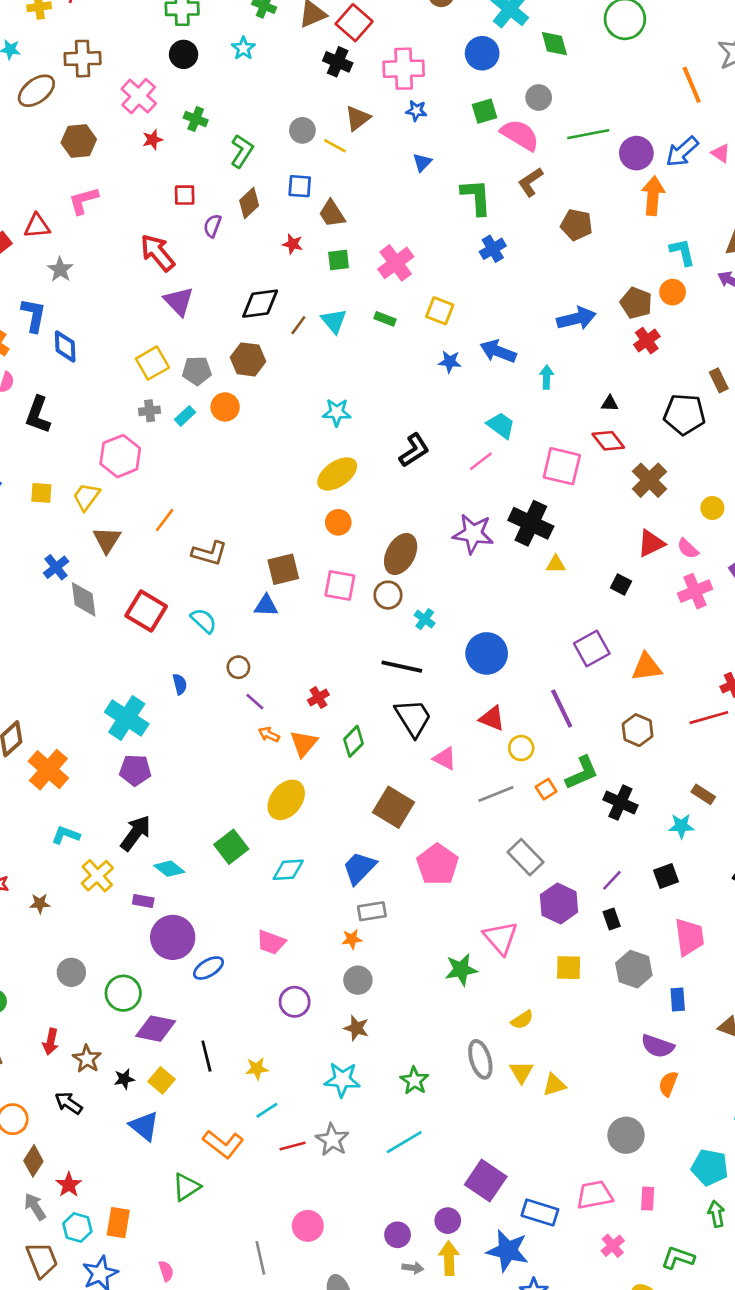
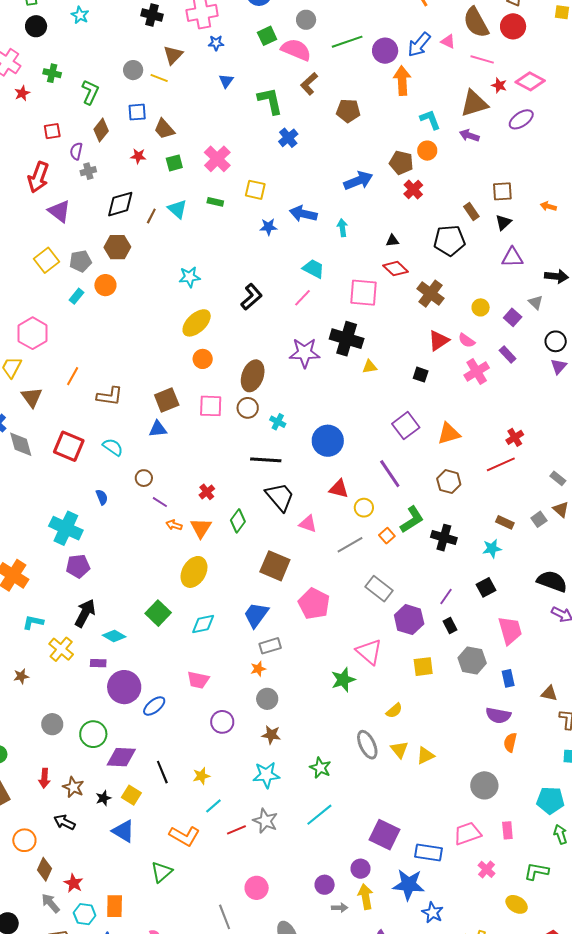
red arrow: (158, 253) -> (38, 177), turned -112
gray cross: (150, 411) -> (88, 171), moved

